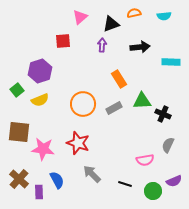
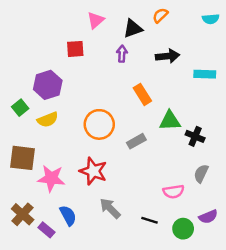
orange semicircle: (134, 13) -> (160, 15), turned -32
cyan semicircle: (164, 16) -> (211, 19), moved
gray rectangle: (114, 108) -> (136, 141), moved
purple rectangle: (39, 192) -> (46, 230), turned -48

